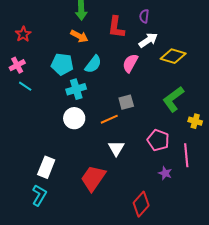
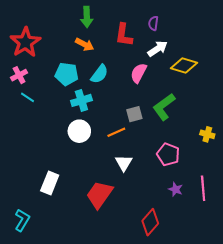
red star: (23, 34) -> (25, 42), size x1.8
green L-shape: (173, 99) -> (164, 107), moved
pink line: (186, 155) -> (203, 188), moved
cyan L-shape: (39, 195) -> (22, 220), moved

